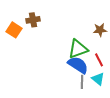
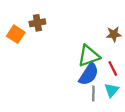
blue semicircle: (78, 65) -> (89, 74), turned 90
cyan triangle: (98, 79) -> (112, 90), turned 32

